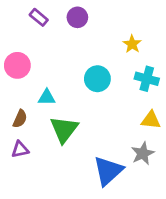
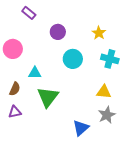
purple circle: (77, 17) -> (58, 32), moved
yellow triangle: (151, 120) -> (104, 92), moved
blue triangle: (108, 171) -> (81, 128), size x0.7

